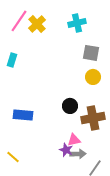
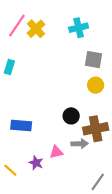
pink triangle: (74, 140) -> (56, 152), moved
purple star: (66, 150) -> (36, 163), moved
gray arrow: (78, 154) -> (80, 144), moved

